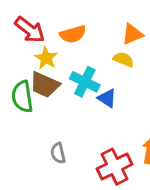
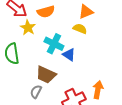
brown trapezoid: (45, 85) -> (46, 75), moved
gray semicircle: (58, 153) -> (36, 92), turned 40

